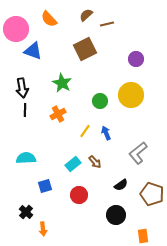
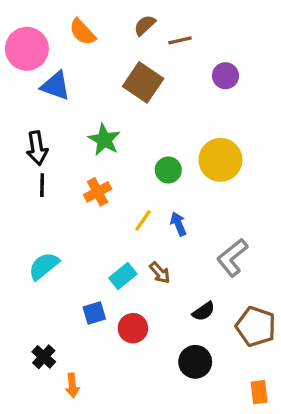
brown square: (85, 49) -> (143, 82), turned -30
purple circle: (136, 59) -> (225, 76), moved
cyan semicircle: (26, 158) -> (44, 266), turned -36
blue square: (45, 186) -> (94, 313), moved
orange rectangle: (143, 236) -> (259, 392), moved

